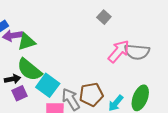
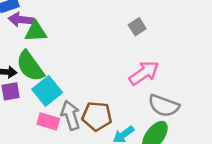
gray semicircle: (137, 52) -> (164, 106), moved

